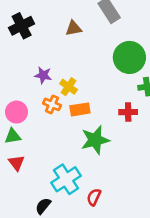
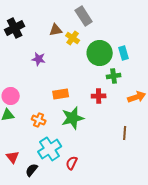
purple star: (43, 75) -> (39, 59), moved
yellow cross: (69, 87) -> (73, 38), moved
orange cross: (52, 104) -> (39, 120), moved
red triangle: (16, 163) -> (13, 157), moved

